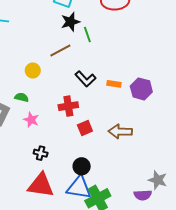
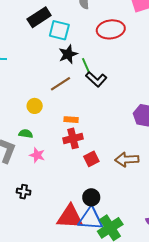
black L-shape: (85, 79) -> (96, 79), moved
orange rectangle: (114, 84) -> (71, 120), moved
black cross: (41, 153) -> (24, 192), moved
red triangle: (41, 185) -> (70, 217), moved

